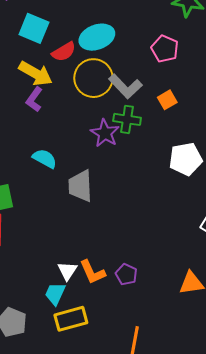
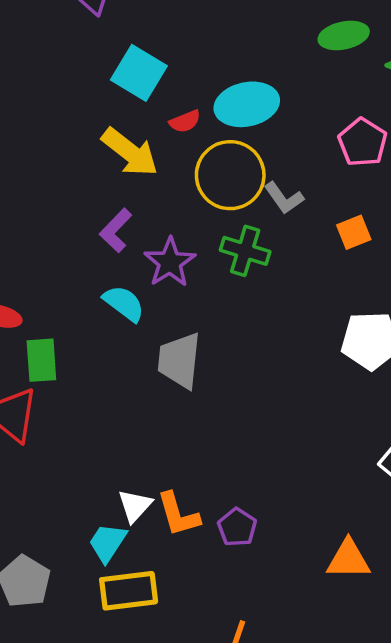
red semicircle: (64, 52) -> (185, 121), size x0.7
gray L-shape: (125, 86) -> (284, 198), size x0.7
purple L-shape: (34, 99) -> (116, 230), moved
green cross: (127, 119) -> (245, 251), moved
purple star: (105, 133) -> (170, 262), moved

